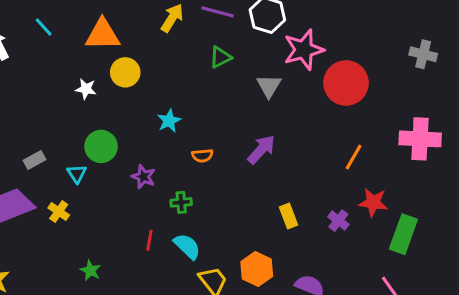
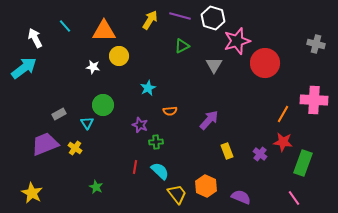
purple arrow: (261, 149) -> (209, 120), moved
orange line: (354, 157) -> (283, 114), moved
purple star: (143, 177) -> (140, 125), moved

